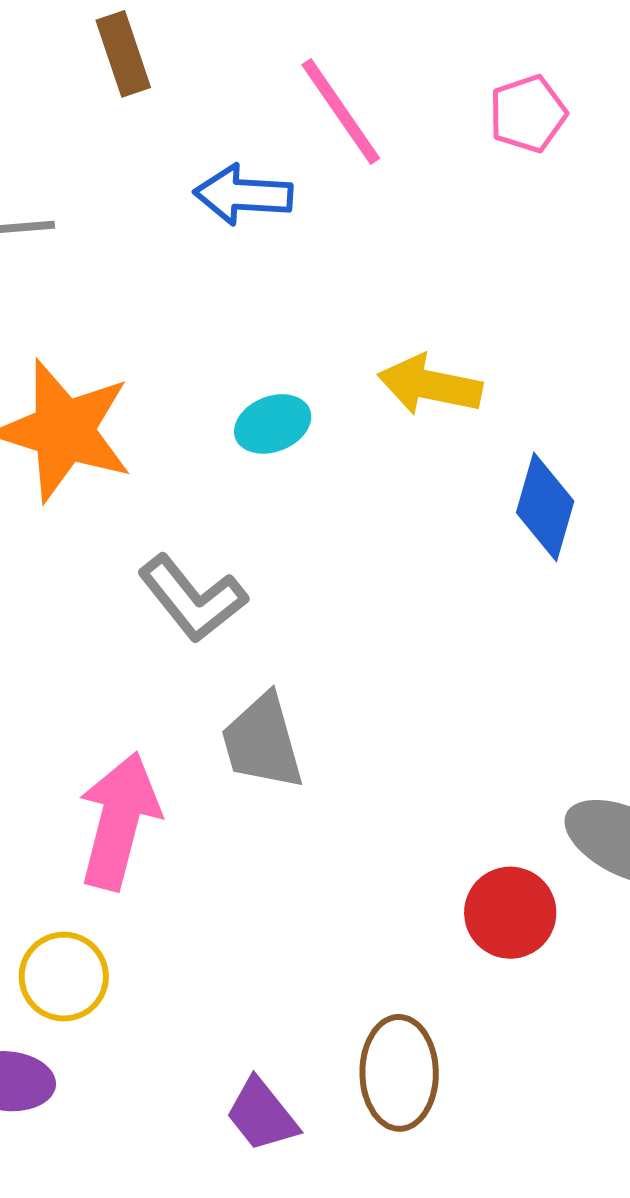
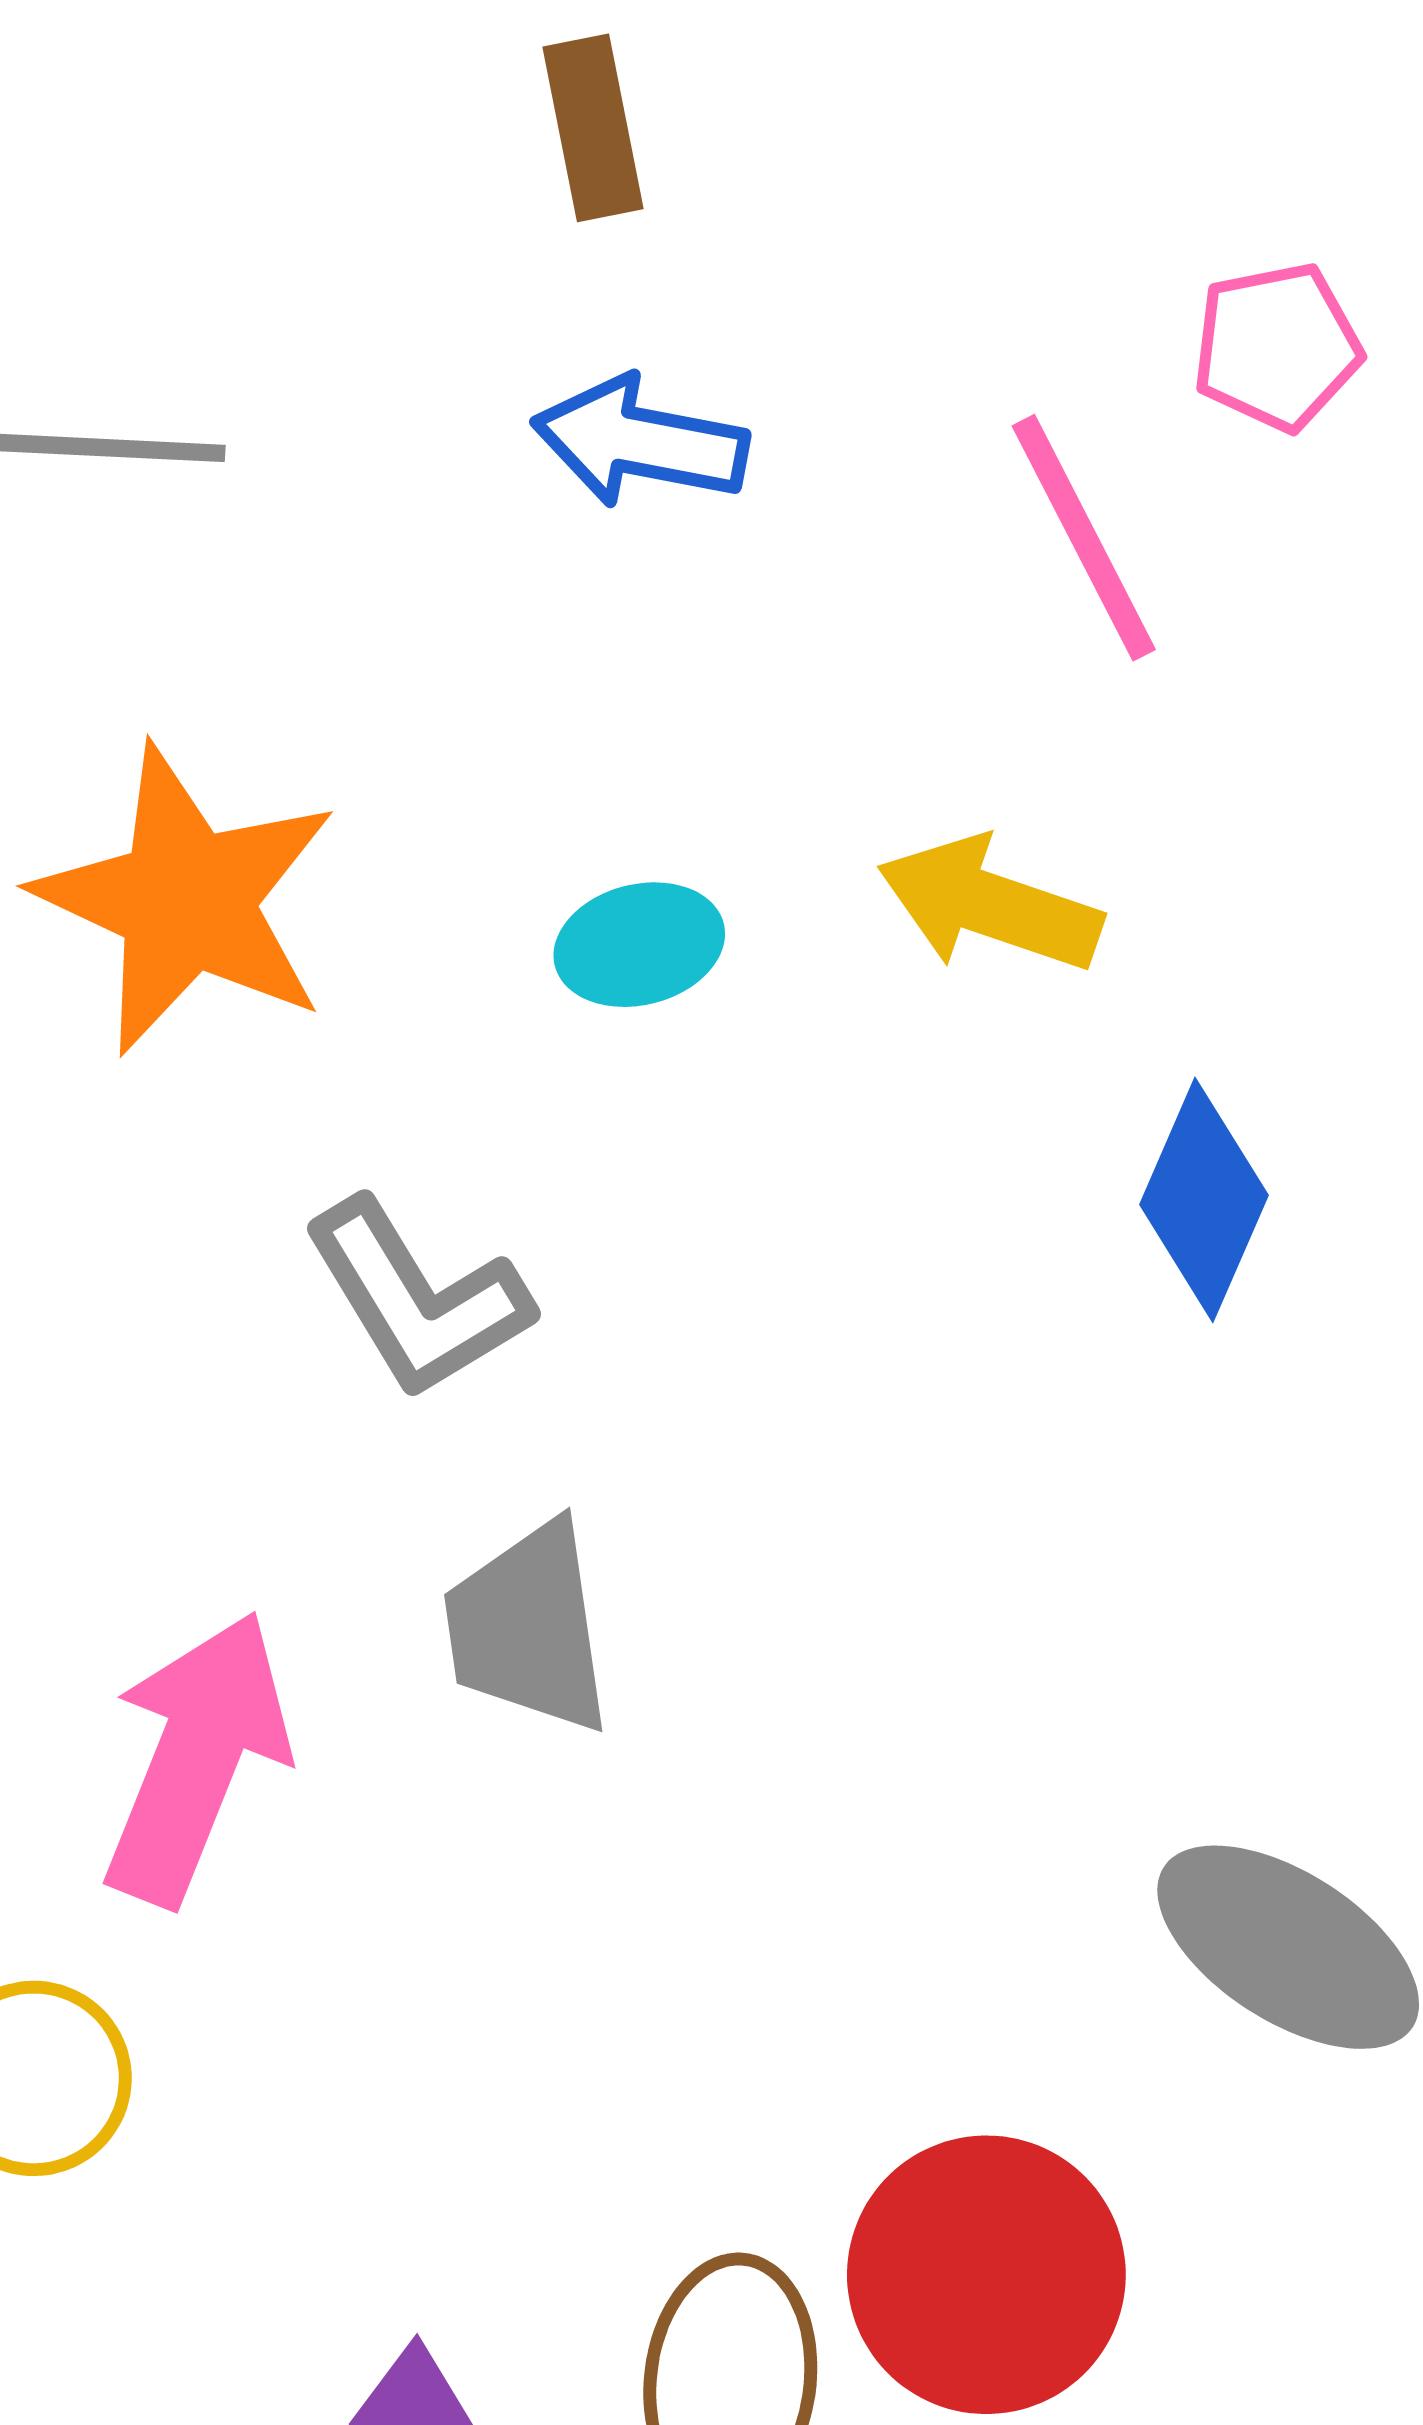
brown rectangle: (123, 54) -> (593, 128), moved
pink line: (341, 111) -> (1084, 538), moved
red circle: (510, 913) -> (986, 2275), moved, size x1.4

